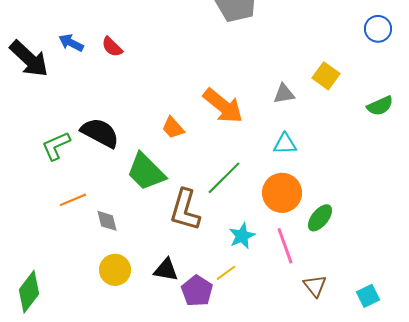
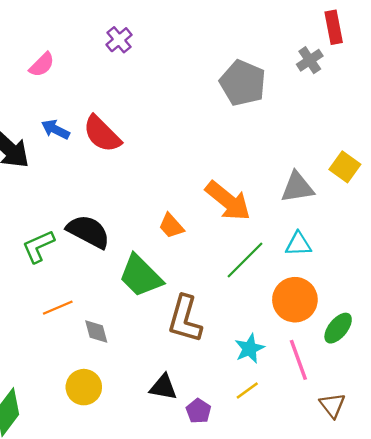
red semicircle: (112, 47) -> (102, 134), size x1.6
gray triangle: (284, 94) -> (297, 187), size x1.4
green line: (224, 178) -> (245, 260), moved
yellow circle: (115, 270) -> (84, 387), moved
yellow line: (226, 273) -> (247, 391), moved
purple pentagon: (197, 291) -> (198, 411), size x0.7

